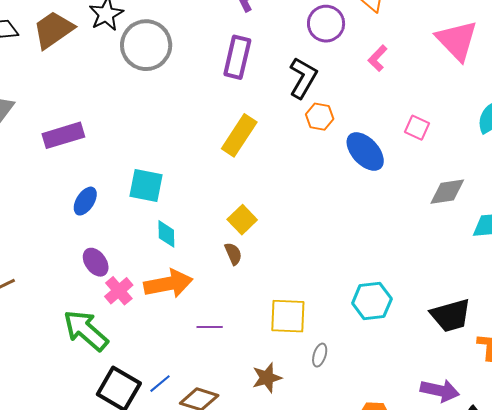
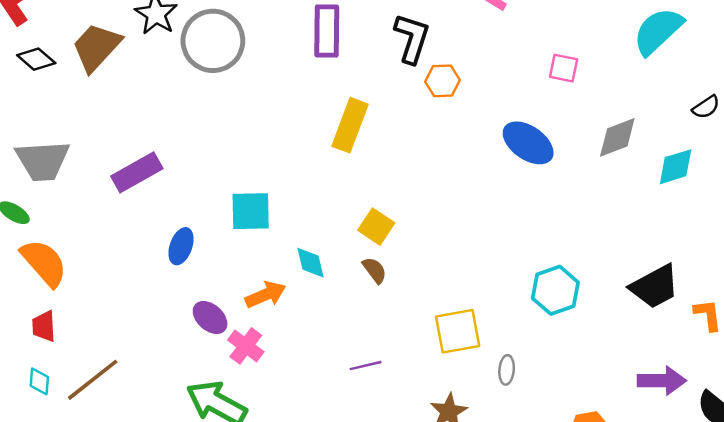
blue ellipse: (365, 151) -> (528, 143), moved
cyan diamond: (166, 234) -> (310, 263), moved
orange arrow: (168, 284) -> (266, 295), moved, size x0.7

